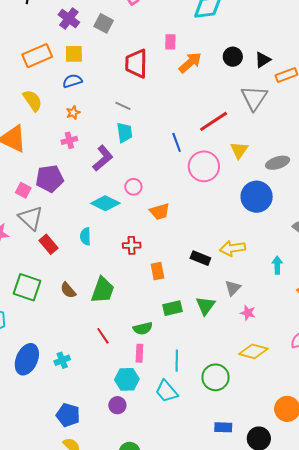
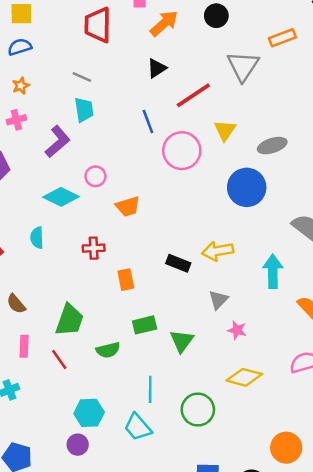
black triangle: (263, 60) -> (157, 68), moved
cyan arrow: (277, 265) -> (273, 271), size x1.5
green trapezoid: (103, 290) -> (69, 320), moved
green triangle: (205, 306) -> (182, 341), moved
pink rectangle: (139, 353) -> (24, 346), moved

